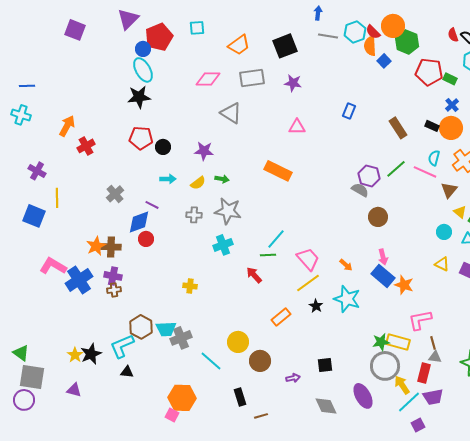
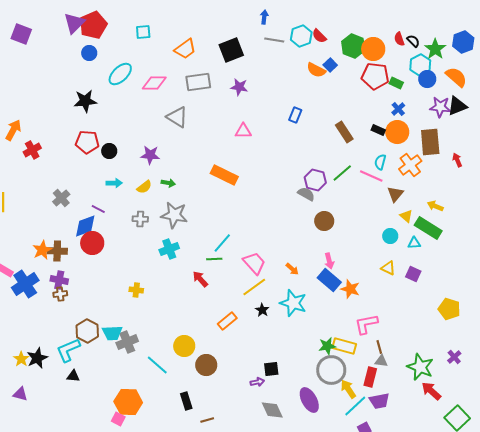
orange circle: (393, 26) -> (373, 49), moved
red pentagon: (159, 37) -> (93, 25), moved
orange semicircle: (370, 46) -> (316, 70), moved, turned -60
cyan ellipse: (143, 70) -> (120, 74), moved, turned 75
red circle: (146, 239) -> (92, 243), size x1.5
purple arrow: (293, 378) -> (257, 382), moved

